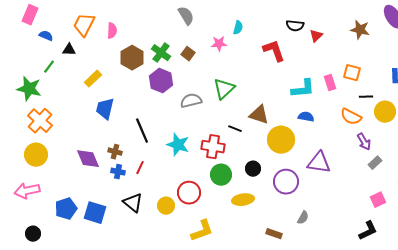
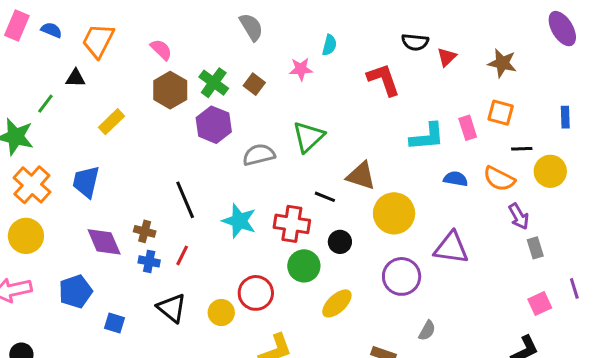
brown star: (360, 30) -> (502, 63), moved
pink semicircle: (112, 31) -> (161, 50), moved, turned -49
blue semicircle: (46, 36) -> (51, 30), moved
blue trapezoid: (105, 109) -> (86, 182), moved
blue semicircle: (306, 117) -> (456, 179), moved
gray rectangle: (375, 163) -> (535, 248), turned -64
black circle: (253, 169) -> (340, 242), moved
yellow ellipse: (243, 200) -> (337, 303), turned -35
blue pentagon: (66, 209) -> (76, 291), moved
blue square: (95, 213) -> (115, 323), size x0.6

